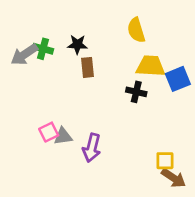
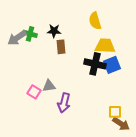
blue square: (178, 79) -> (112, 65), moved
black cross: (136, 92) -> (95, 64), size x1.5
pink square: (49, 132) -> (34, 92), turned -32
gray triangle: (63, 136) -> (49, 86), moved

